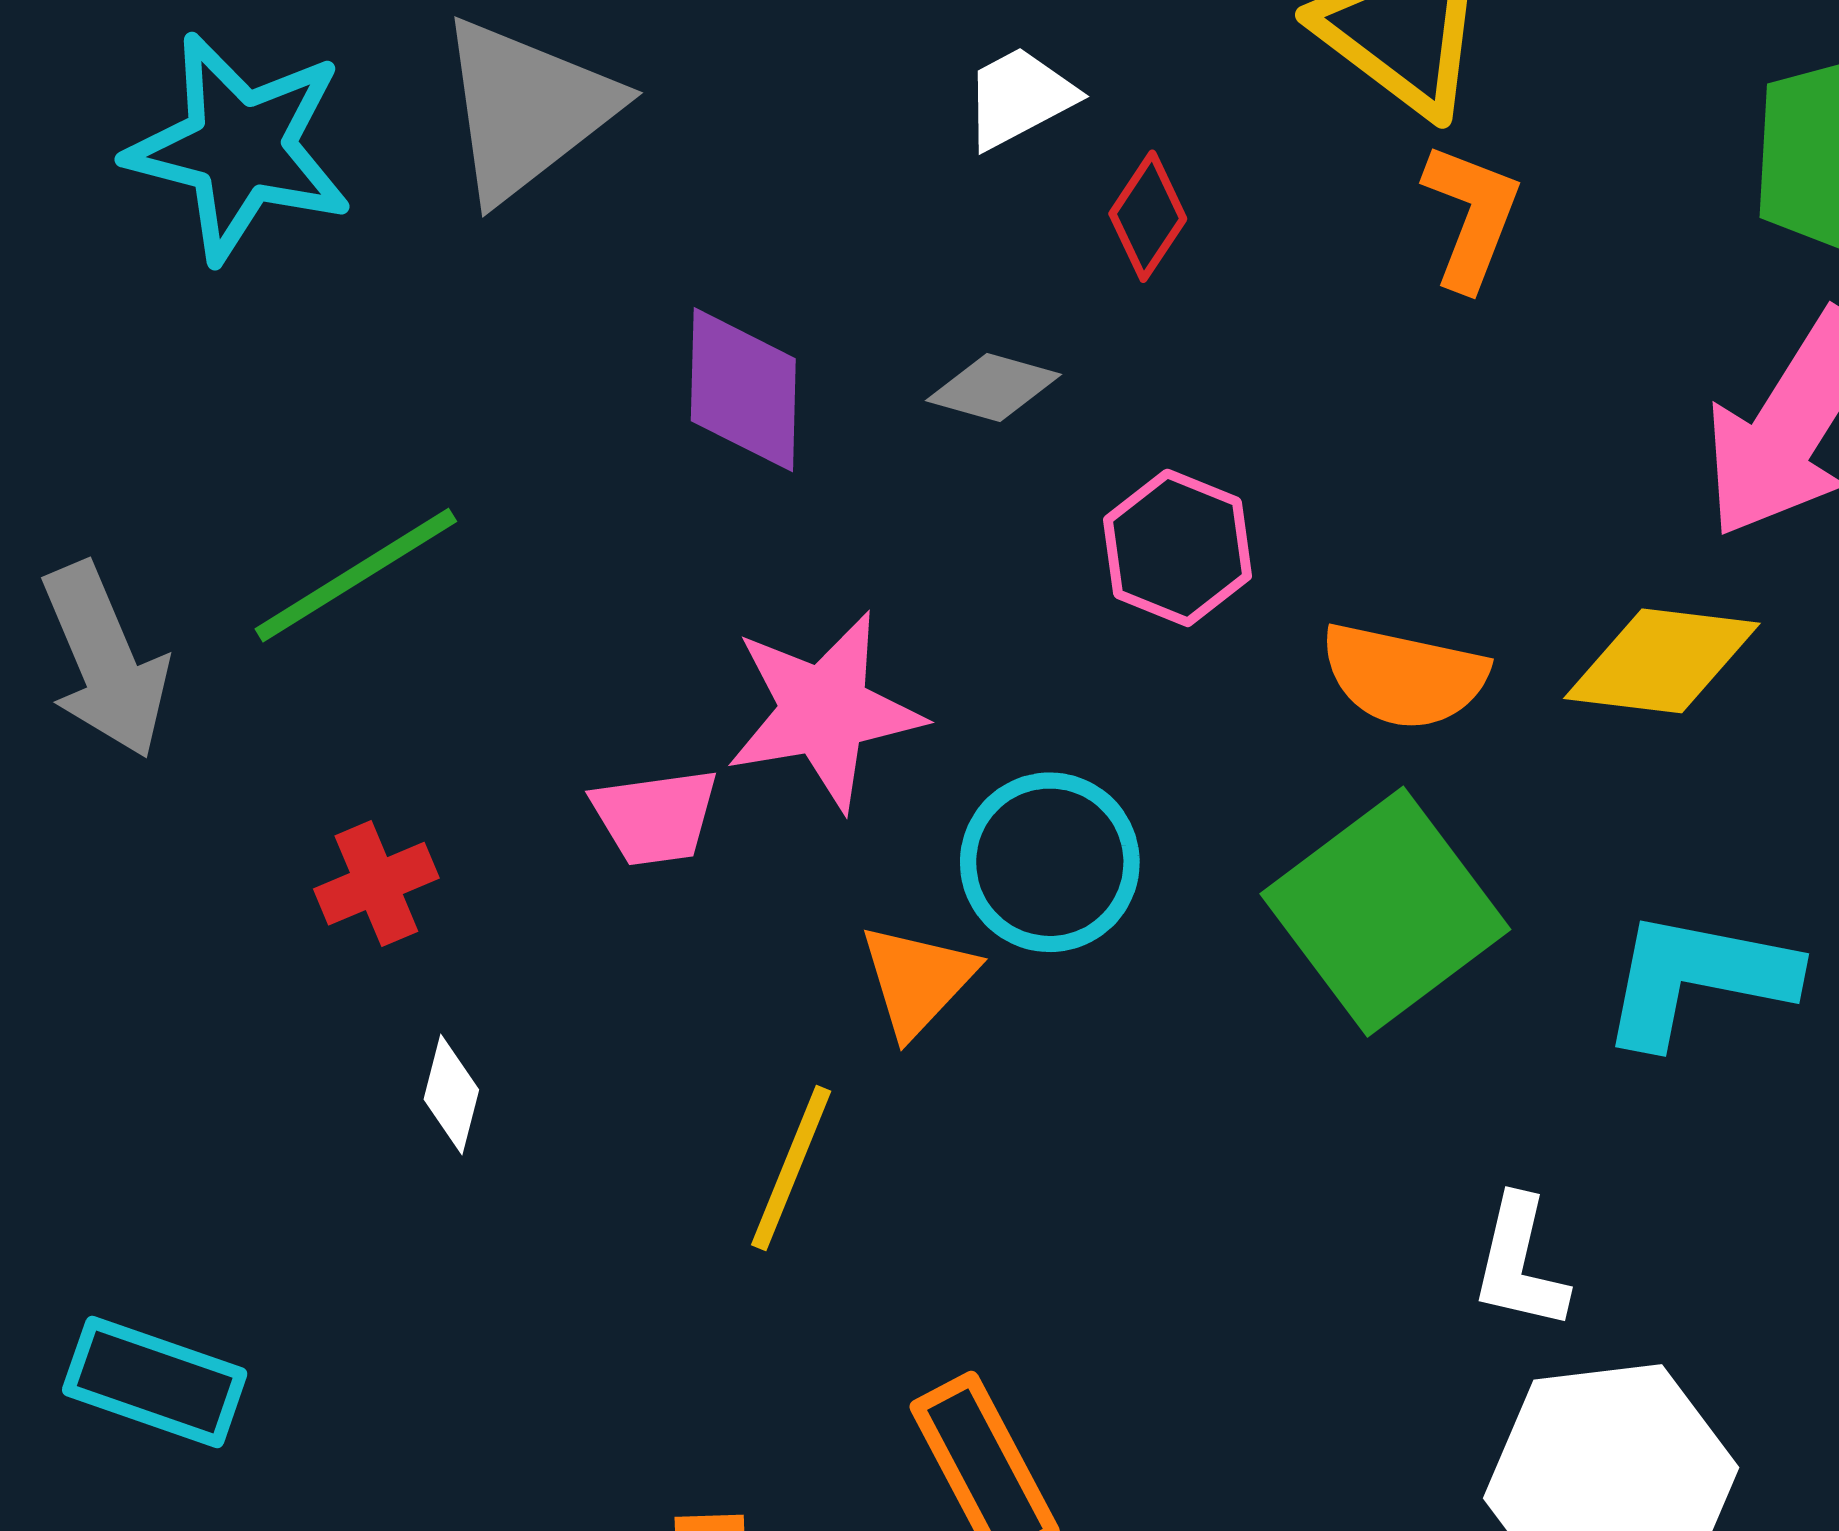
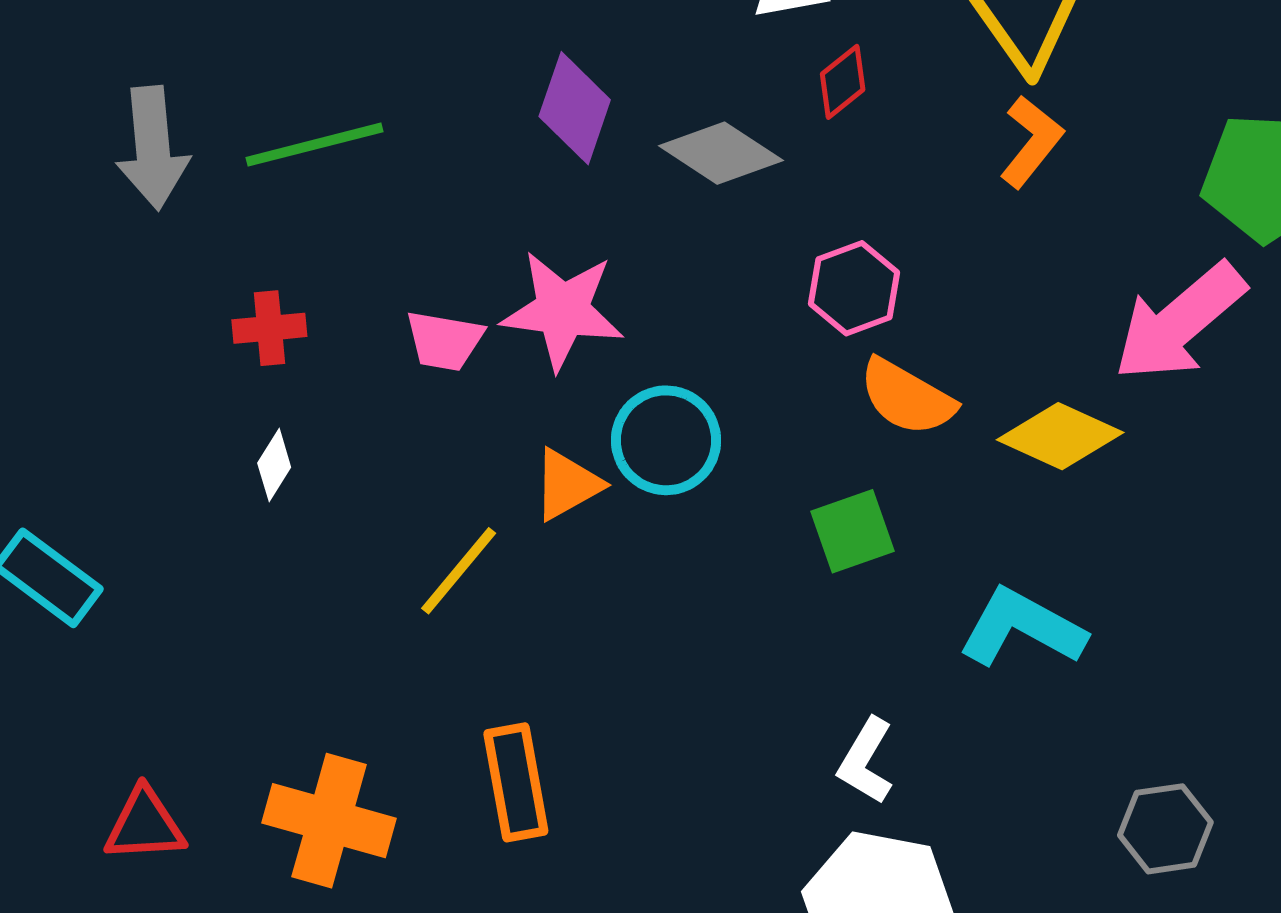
gray diamond: (993, 388) -> (721, 153), size x1.5
pink hexagon: (1177, 548) -> (854, 288), moved
green square: (1385, 912) -> (853, 531), size x0.6

